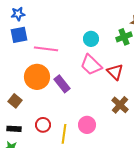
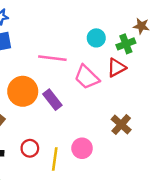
cyan circle: (91, 39) -> (96, 38), moved
pink line: (46, 49) -> (52, 58), moved
red triangle: (115, 72) -> (116, 68), moved, turned 48

